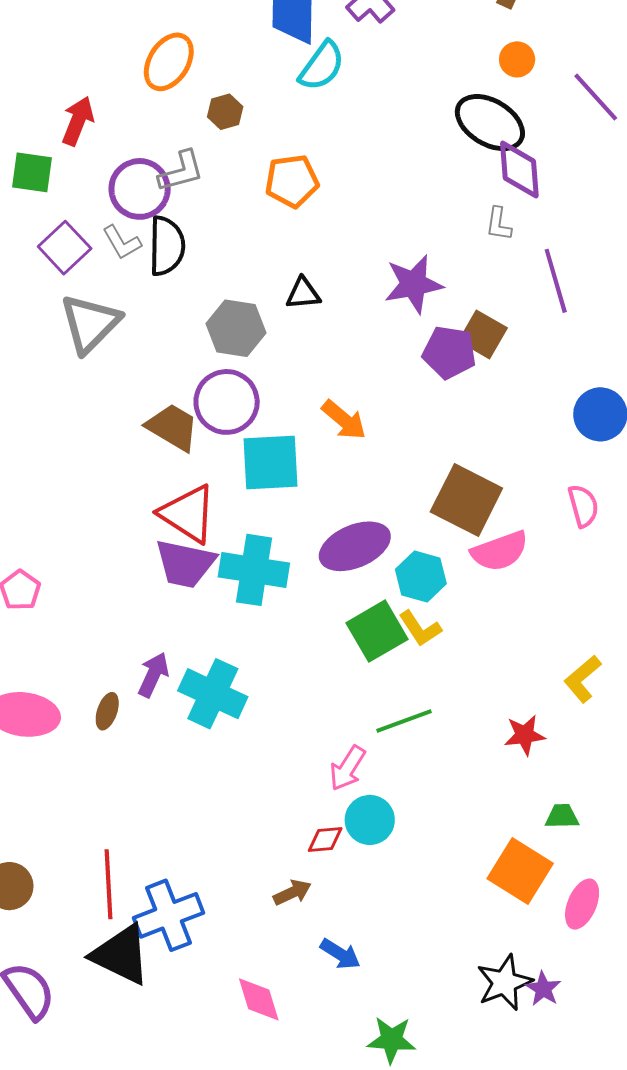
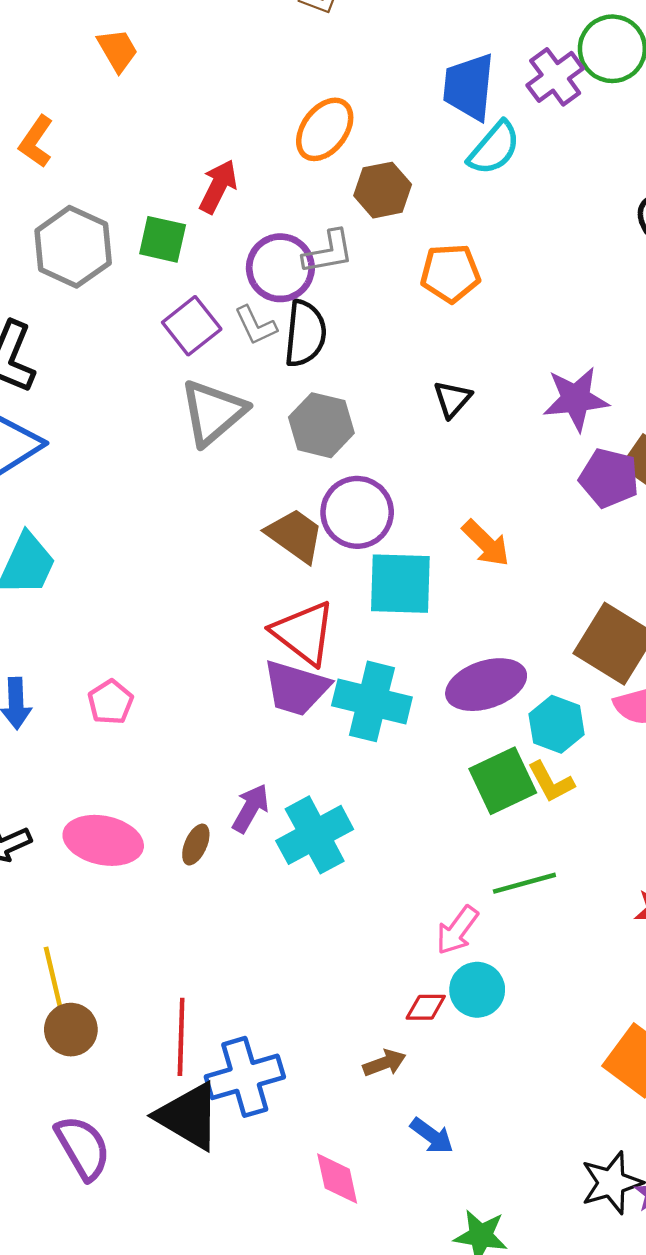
brown hexagon: (225, 112) -> (383, 190), size x1.4
black triangle: (303, 293) -> (452, 399), turned -48
gray hexagon: (236, 328) -> (321, 425), moved
cyan cross: (213, 694) -> (315, 835), turned 32

